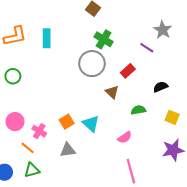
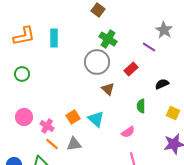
brown triangle: (112, 92) -> (108, 89), moved
green semicircle: (138, 110) -> (141, 106), turned -80
orange line: (28, 148) -> (52, 144), moved

